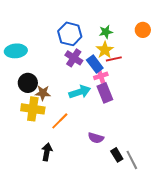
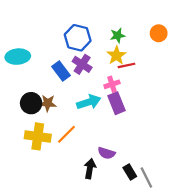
blue rectangle: (95, 64) -> (61, 71), moved
black circle: (28, 83) -> (31, 103), moved
yellow cross: (33, 109) -> (38, 136), moved
black arrow: (47, 152) -> (90, 169), moved

